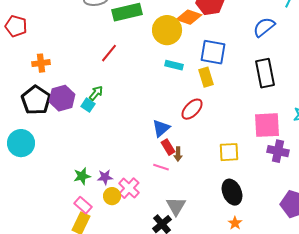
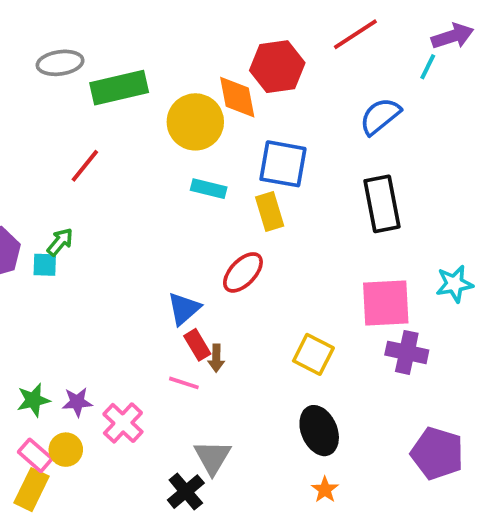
orange diamond: (189, 17) -> (237, 97), turned 60
cyan square: (88, 105) -> (45, 265), turned -32
yellow square: (229, 152) -> (313, 354), turned 30
yellow circle: (112, 196) -> (66, 450), moved

